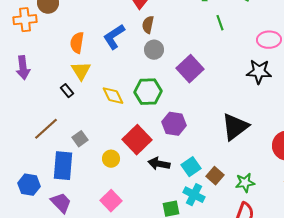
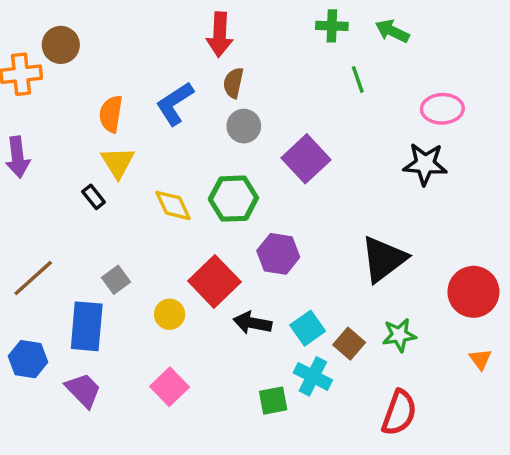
brown line: (46, 129) -> (33, 278), moved
green star: (245, 183) -> (399, 335), moved

